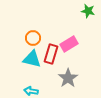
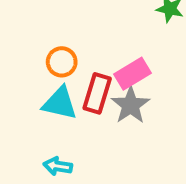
gray star: (68, 78) -> (131, 105), moved

